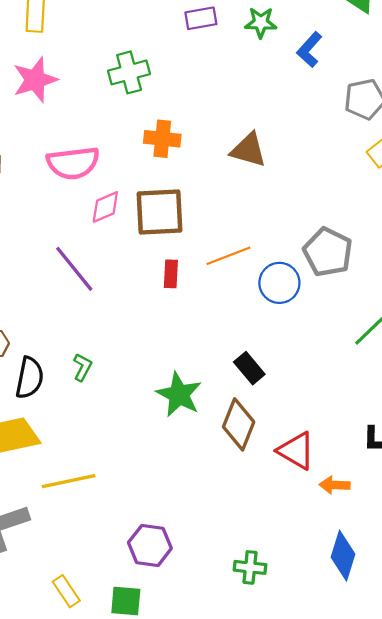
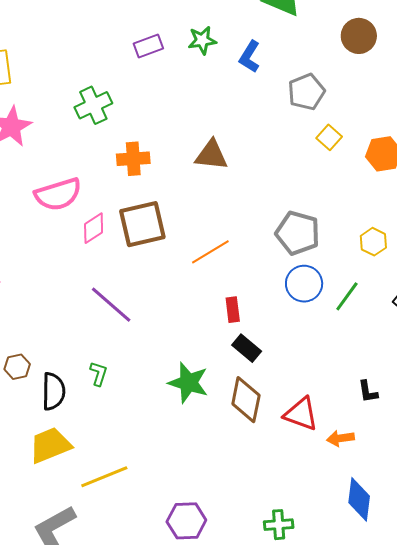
purple line: (74, 269) -> (111, 305), moved
red rectangle: (171, 274) -> (233, 310), moved
blue circle: (279, 283) -> (304, 284), moved

